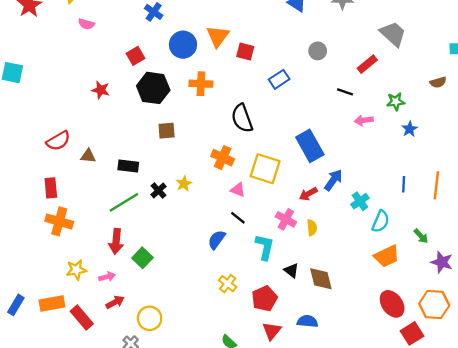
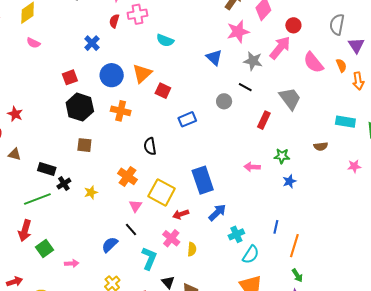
red rectangle: (367, 64) -> (264, 120), turned -36
red star: (101, 90) -> (15, 114), moved
black line: (345, 92) -> (245, 87), moved
black semicircle: (242, 118) -> (150, 146), size x0.7
orange line: (436, 185) -> (294, 246), moved
pink triangle: (238, 190) -> (135, 206), turned 32
black cross: (158, 191) -> (64, 184), moved
red arrow: (308, 194) -> (181, 214), moved
green arrow: (421, 236) -> (297, 275), moved
pink arrow: (107, 277) -> (72, 263), moved

